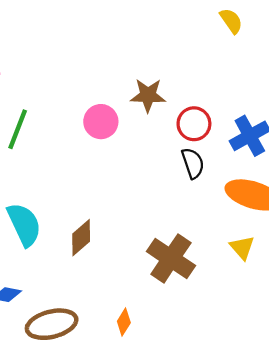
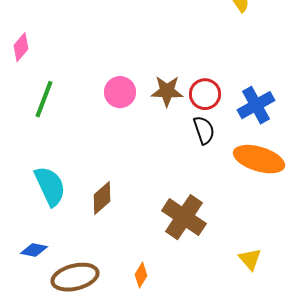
brown star: (148, 95) -> (167, 91), moved
yellow triangle: (242, 248) -> (250, 259), moved

